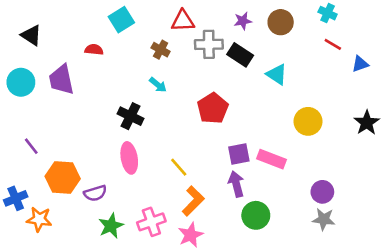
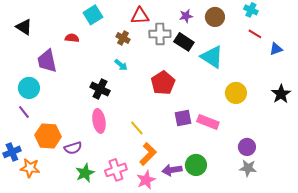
cyan triangle: (277, 74) -> (212, 57), size x1.4
cyan circle: (21, 82) -> (29, 88), moved
purple arrow: (236, 184) -> (172, 170), moved, turned -84

